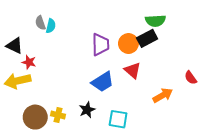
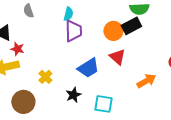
cyan semicircle: (51, 26) -> (68, 14), moved
purple trapezoid: (100, 45) -> (73, 31), moved
yellow cross: (58, 115) -> (45, 77), moved, turned 32

